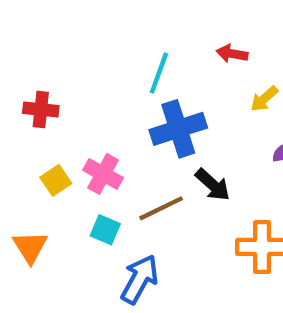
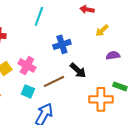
cyan line: (159, 73) -> (39, 16), moved
blue cross: (178, 129) -> (62, 44), size x0.7

